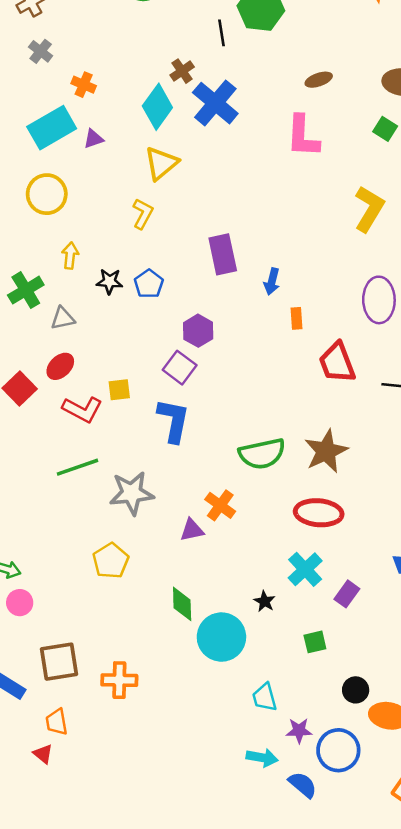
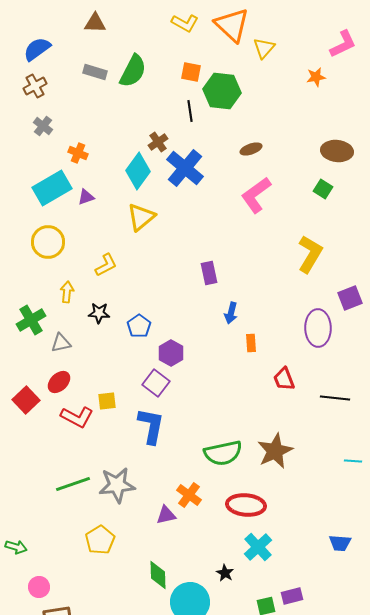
brown ellipse: (319, 80) -> (251, 149), moved
pink L-shape: (303, 136) -> (256, 195), turned 51
yellow L-shape: (143, 214) -> (106, 265), moved, turned 35
purple rectangle: (223, 254) -> (209, 273), moved, size x0.7
blue pentagon: (149, 284) -> (139, 326), moved
red trapezoid: (337, 363) -> (284, 379), size x0.7
green line: (77, 467) -> (73, 484), moved
red ellipse: (319, 513) -> (246, 505), moved
purple rectangle: (347, 594) -> (292, 596), moved, turned 40
pink circle: (20, 603) -> (39, 587), moved

